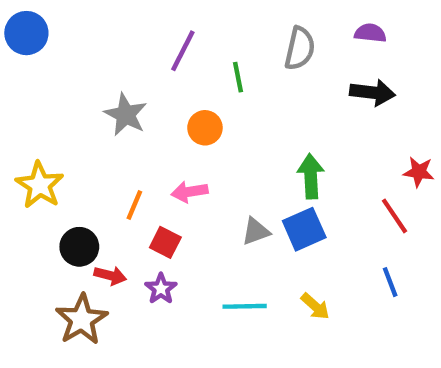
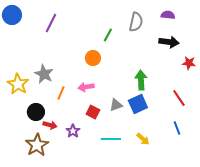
purple line: (183, 51) -> (51, 23), moved
green line: (238, 77) -> (108, 35), turned 40
gray star: (126, 115) -> (44, 74), moved
red star: (419, 172) -> (189, 63), moved
red square: (165, 242) -> (93, 112), moved

